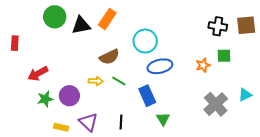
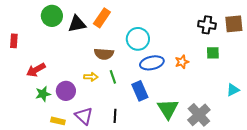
brown semicircle: (109, 57) -> (104, 54), turned 30
orange star: (203, 65) -> (182, 62), moved
green line: (119, 81) -> (113, 77), turned 40
gray cross: (216, 104) -> (199, 115), moved
green triangle: (163, 119) -> (168, 109), moved, size x1.6

